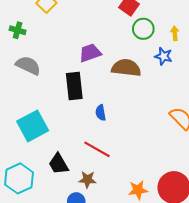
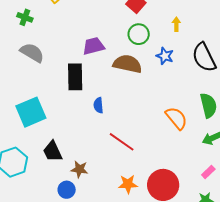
green circle: (143, 29) -> (139, 34), moved
yellow arrow: (175, 33) -> (176, 24), moved
red line: (97, 149) -> (122, 142), moved

